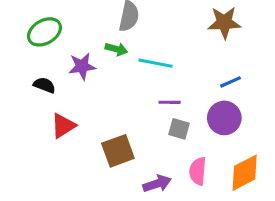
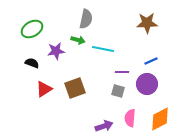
purple line: (170, 102) -> (122, 72), moved
brown square: (118, 151) -> (75, 88), moved

